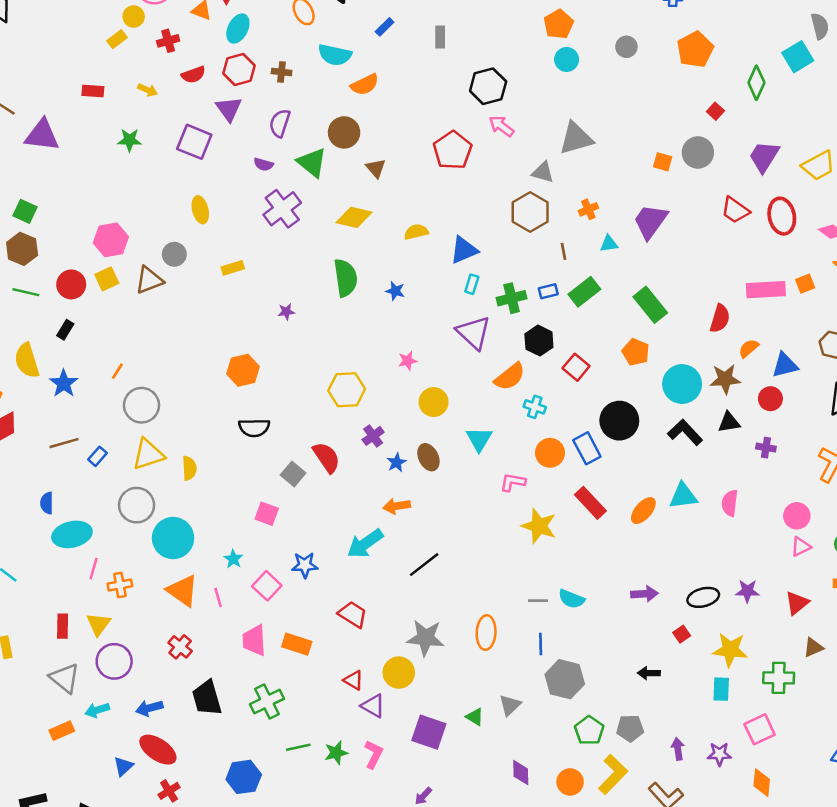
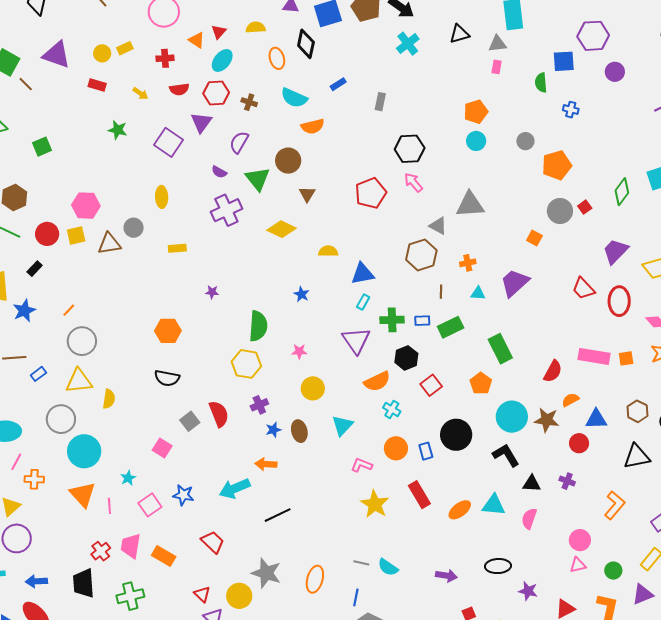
yellow circle: (134, 16) -> (102, 53), moved
orange pentagon: (695, 49) -> (557, 165), moved
purple triangle: (42, 135) -> (57, 55), moved
gray circle: (698, 152) -> (560, 211), moved
green square: (25, 211) -> (42, 147), moved, turned 30
green semicircle: (346, 278) -> (258, 326), moved
black triangle: (729, 422) -> (532, 484), moved
blue rectangle: (587, 448) -> (426, 451), size x0.7
black ellipse: (703, 597) -> (498, 566), moved
red cross: (180, 647) -> (101, 551), moved

